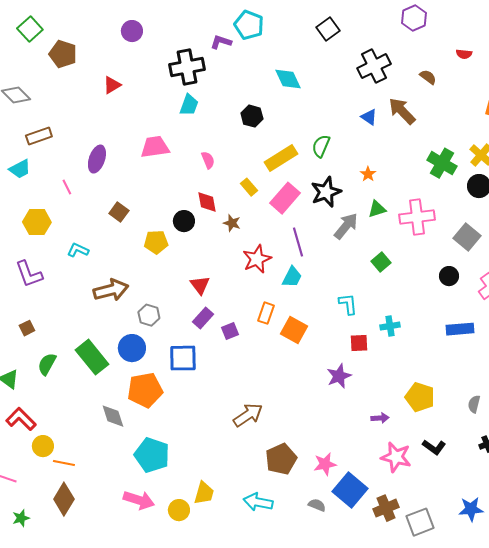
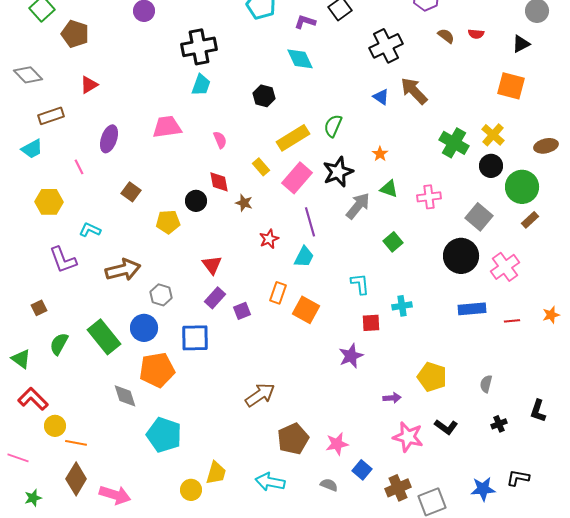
purple L-shape: (221, 42) -> (305, 22), moved
brown semicircle: (428, 77) -> (446, 36), moved
red triangle: (112, 85) -> (89, 85), moved
green triangle: (377, 209) -> (389, 189), turned 36
pink cross: (417, 217) -> (429, 197), size x0.7
red star: (257, 259) -> (269, 239), size x0.7
purple L-shape: (29, 274) -> (63, 260), moved
black circle: (449, 276) -> (461, 256), size x1.8
blue square: (350, 490) -> (362, 470), size x0.6
pink arrow: (139, 500) -> (115, 495), moved

